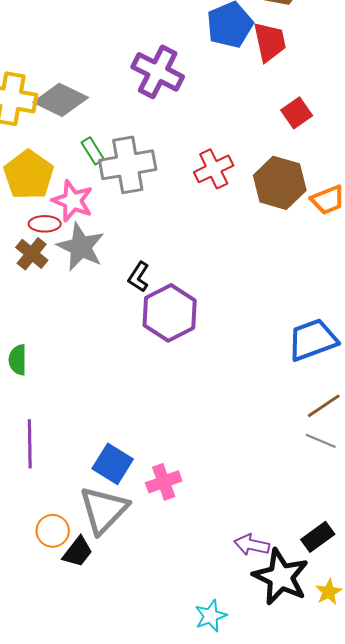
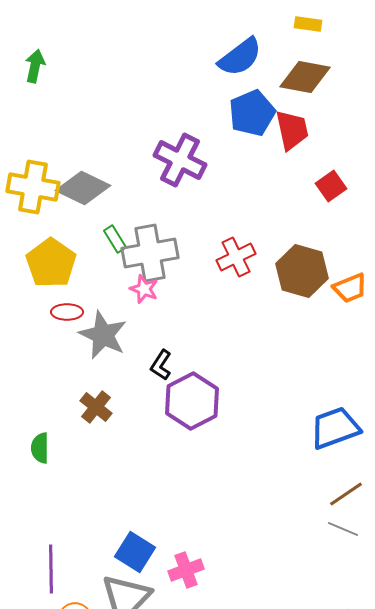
red square: (297, 113) -> (331, 186), moved
pink star: (73, 201) -> (144, 289), moved, size x0.7
brown cross: (32, 254) -> (96, 407), moved
purple line: (30, 444) -> (51, 569), moved

